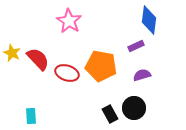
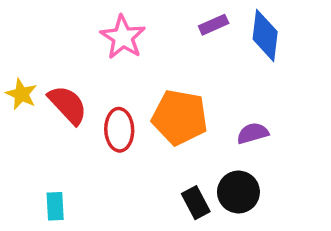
purple rectangle: (136, 46) -> (214, 25), moved
red ellipse: (67, 73) -> (119, 130), turned 70

